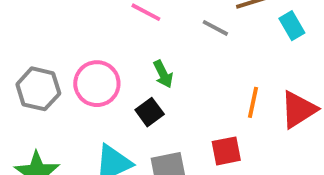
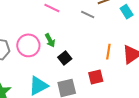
green arrow: (163, 74) -> (50, 40), moved
black square: (150, 112) -> (65, 58), moved

